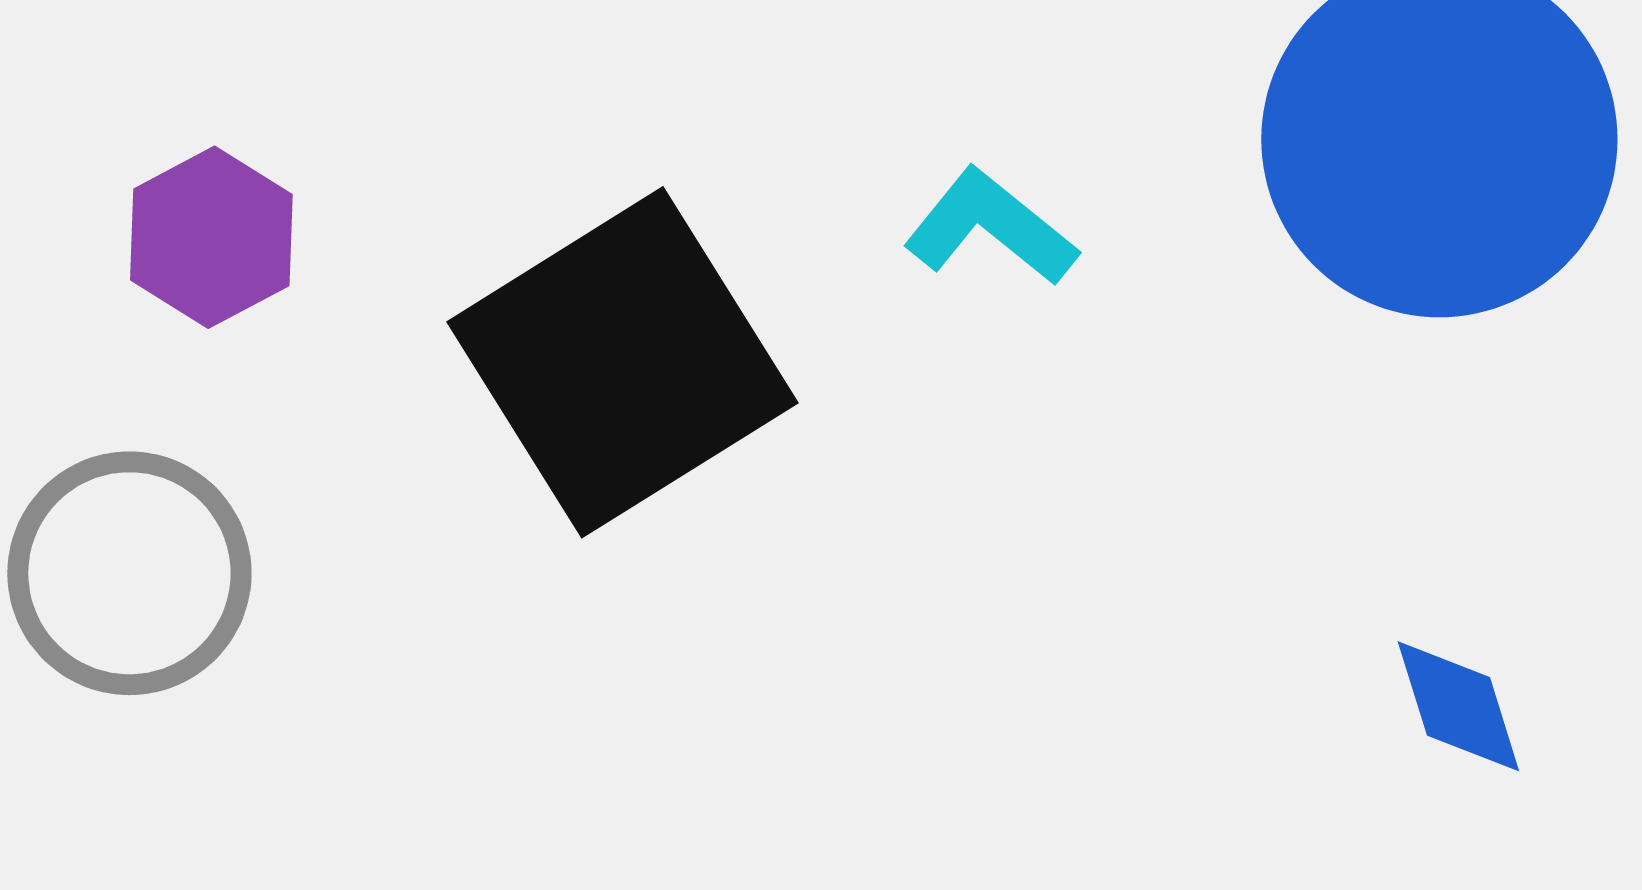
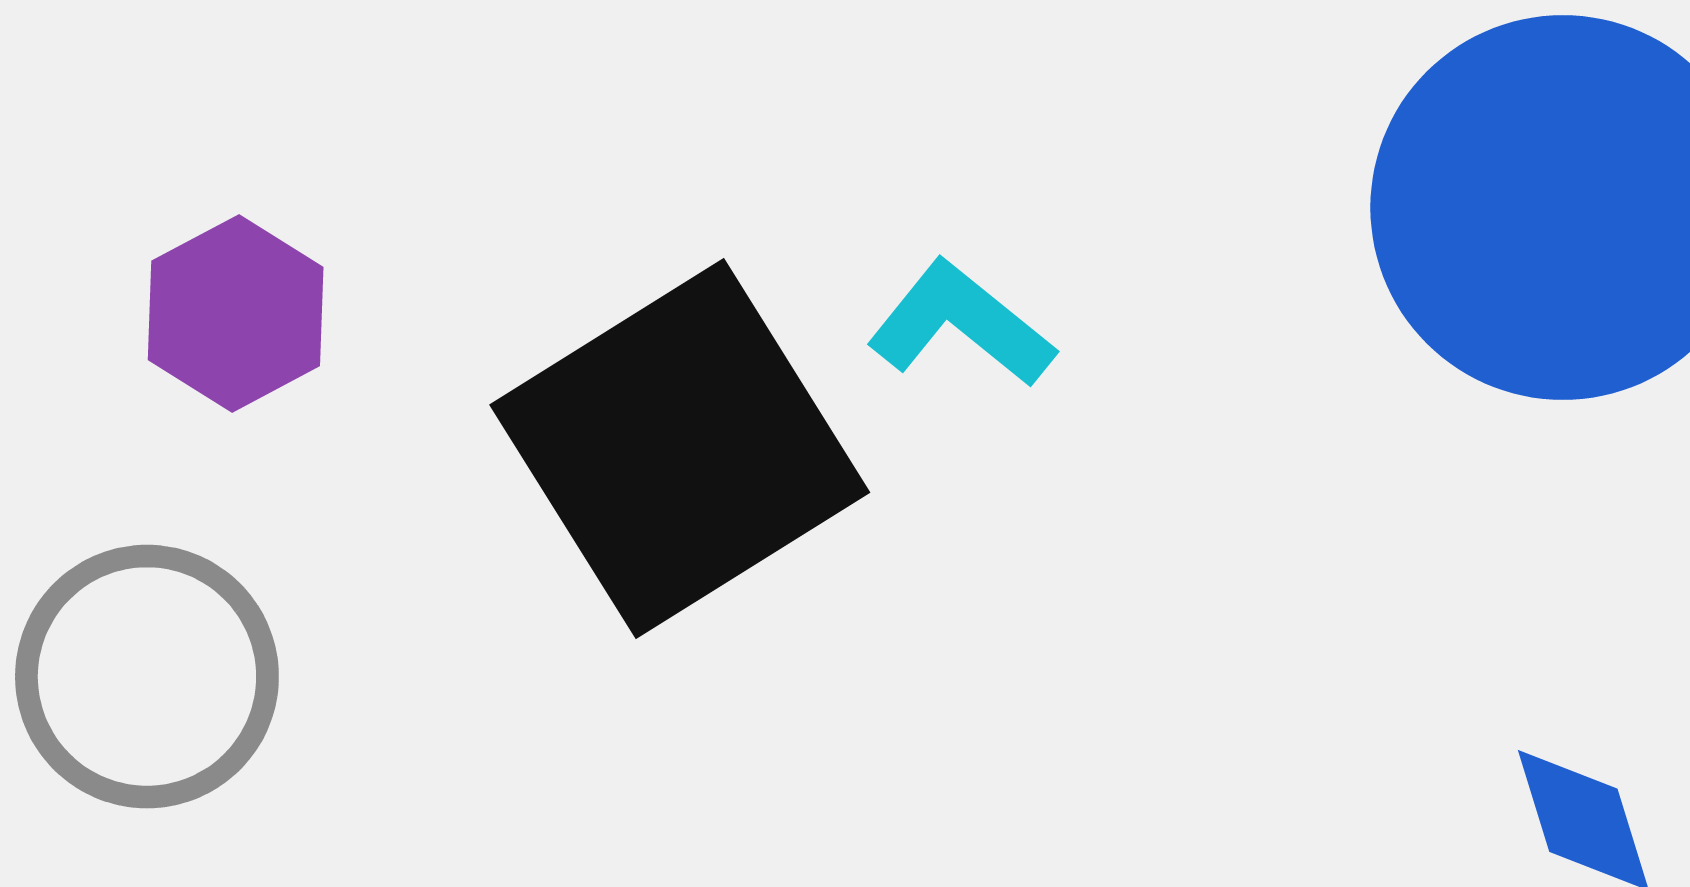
cyan L-shape: (990, 227) -> (961, 324), moved

